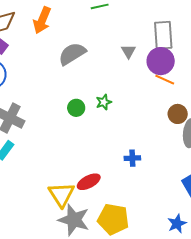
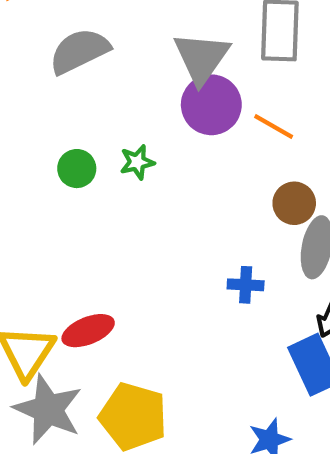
gray triangle: (128, 51) -> (201, 58), size x1.8
purple circle: (161, 61) -> (211, 105), moved
blue cross: (132, 158) -> (246, 285), moved

